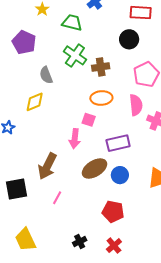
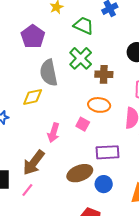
gray semicircle: (46, 75) -> (49, 73), size x1.5
pink arrow: (75, 139) -> (53, 133), moved
pink line: (57, 198) -> (27, 190), moved

